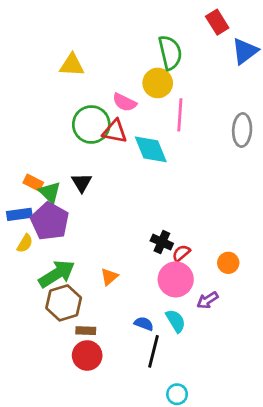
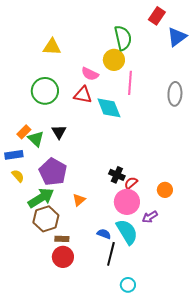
red rectangle: (217, 22) -> (157, 16), turned 66
green circle: (91, 124) -> (45, 91), moved
orange rectangle: (33, 183) -> (24, 132), turned -72
purple pentagon: (50, 221) -> (53, 172), moved
yellow semicircle: (25, 243) -> (18, 176), turned -72
cyan semicircle: (176, 321) -> (127, 232), size x1.5

